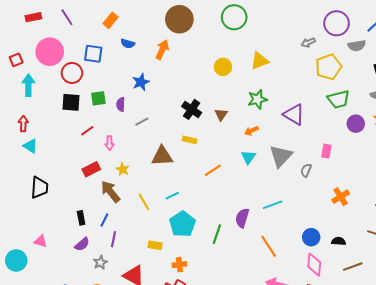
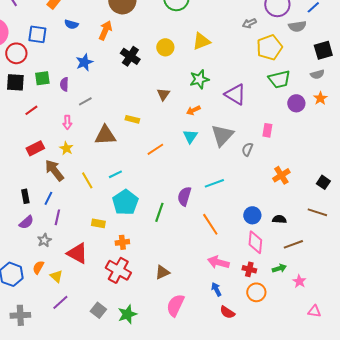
black cross: (192, 109) -> (130, 56), moved
pink arrow: (109, 143) -> (67, 122), moved

